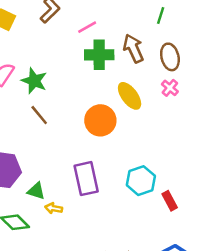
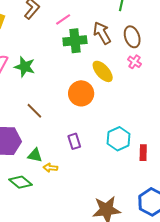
brown line: (39, 115) -> (34, 111), moved
purple rectangle: (86, 179) -> (74, 141), size x0.6
red rectangle: (170, 201) -> (143, 153), turned 35

